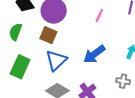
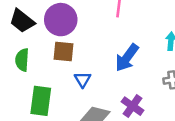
blue triangle: (56, 60) -> (83, 79), size x0.6

